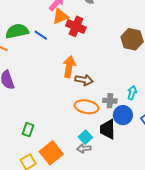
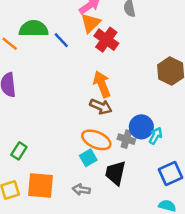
orange triangle: (60, 16) -> (90, 23), turned -36
orange arrow: (69, 67) -> (102, 84), moved, turned -45
blue circle: (123, 115) -> (141, 127), moved
cyan square: (85, 137) -> (88, 158), moved
orange square: (51, 153) -> (41, 186), turned 30

